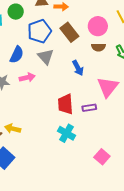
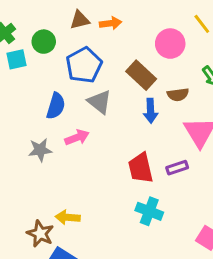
brown rectangle: (69, 32) -> (141, 75), moved
brown semicircle: (98, 47) -> (178, 95), moved
blue arrow: (78, 68) -> (151, 111), turned 35

